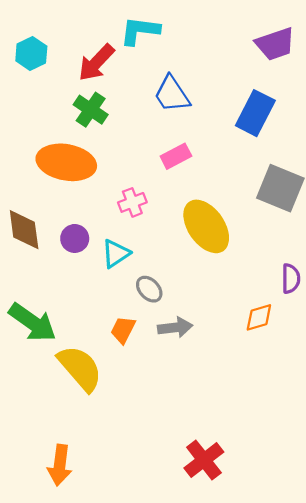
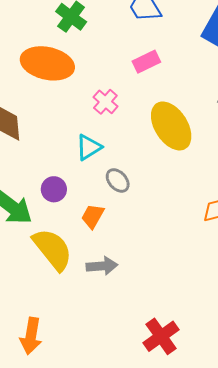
pink cross: (132, 202) -> (105, 102), turned -30
purple circle: (75, 238) -> (54, 189), moved
gray arrow: (175, 327) -> (102, 266), moved

